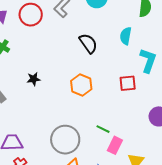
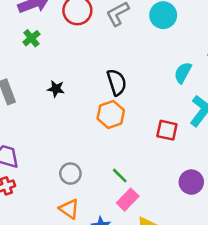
black semicircle: (88, 43) -> (117, 82), moved
gray circle: (65, 140) -> (70, 174), size x0.6

